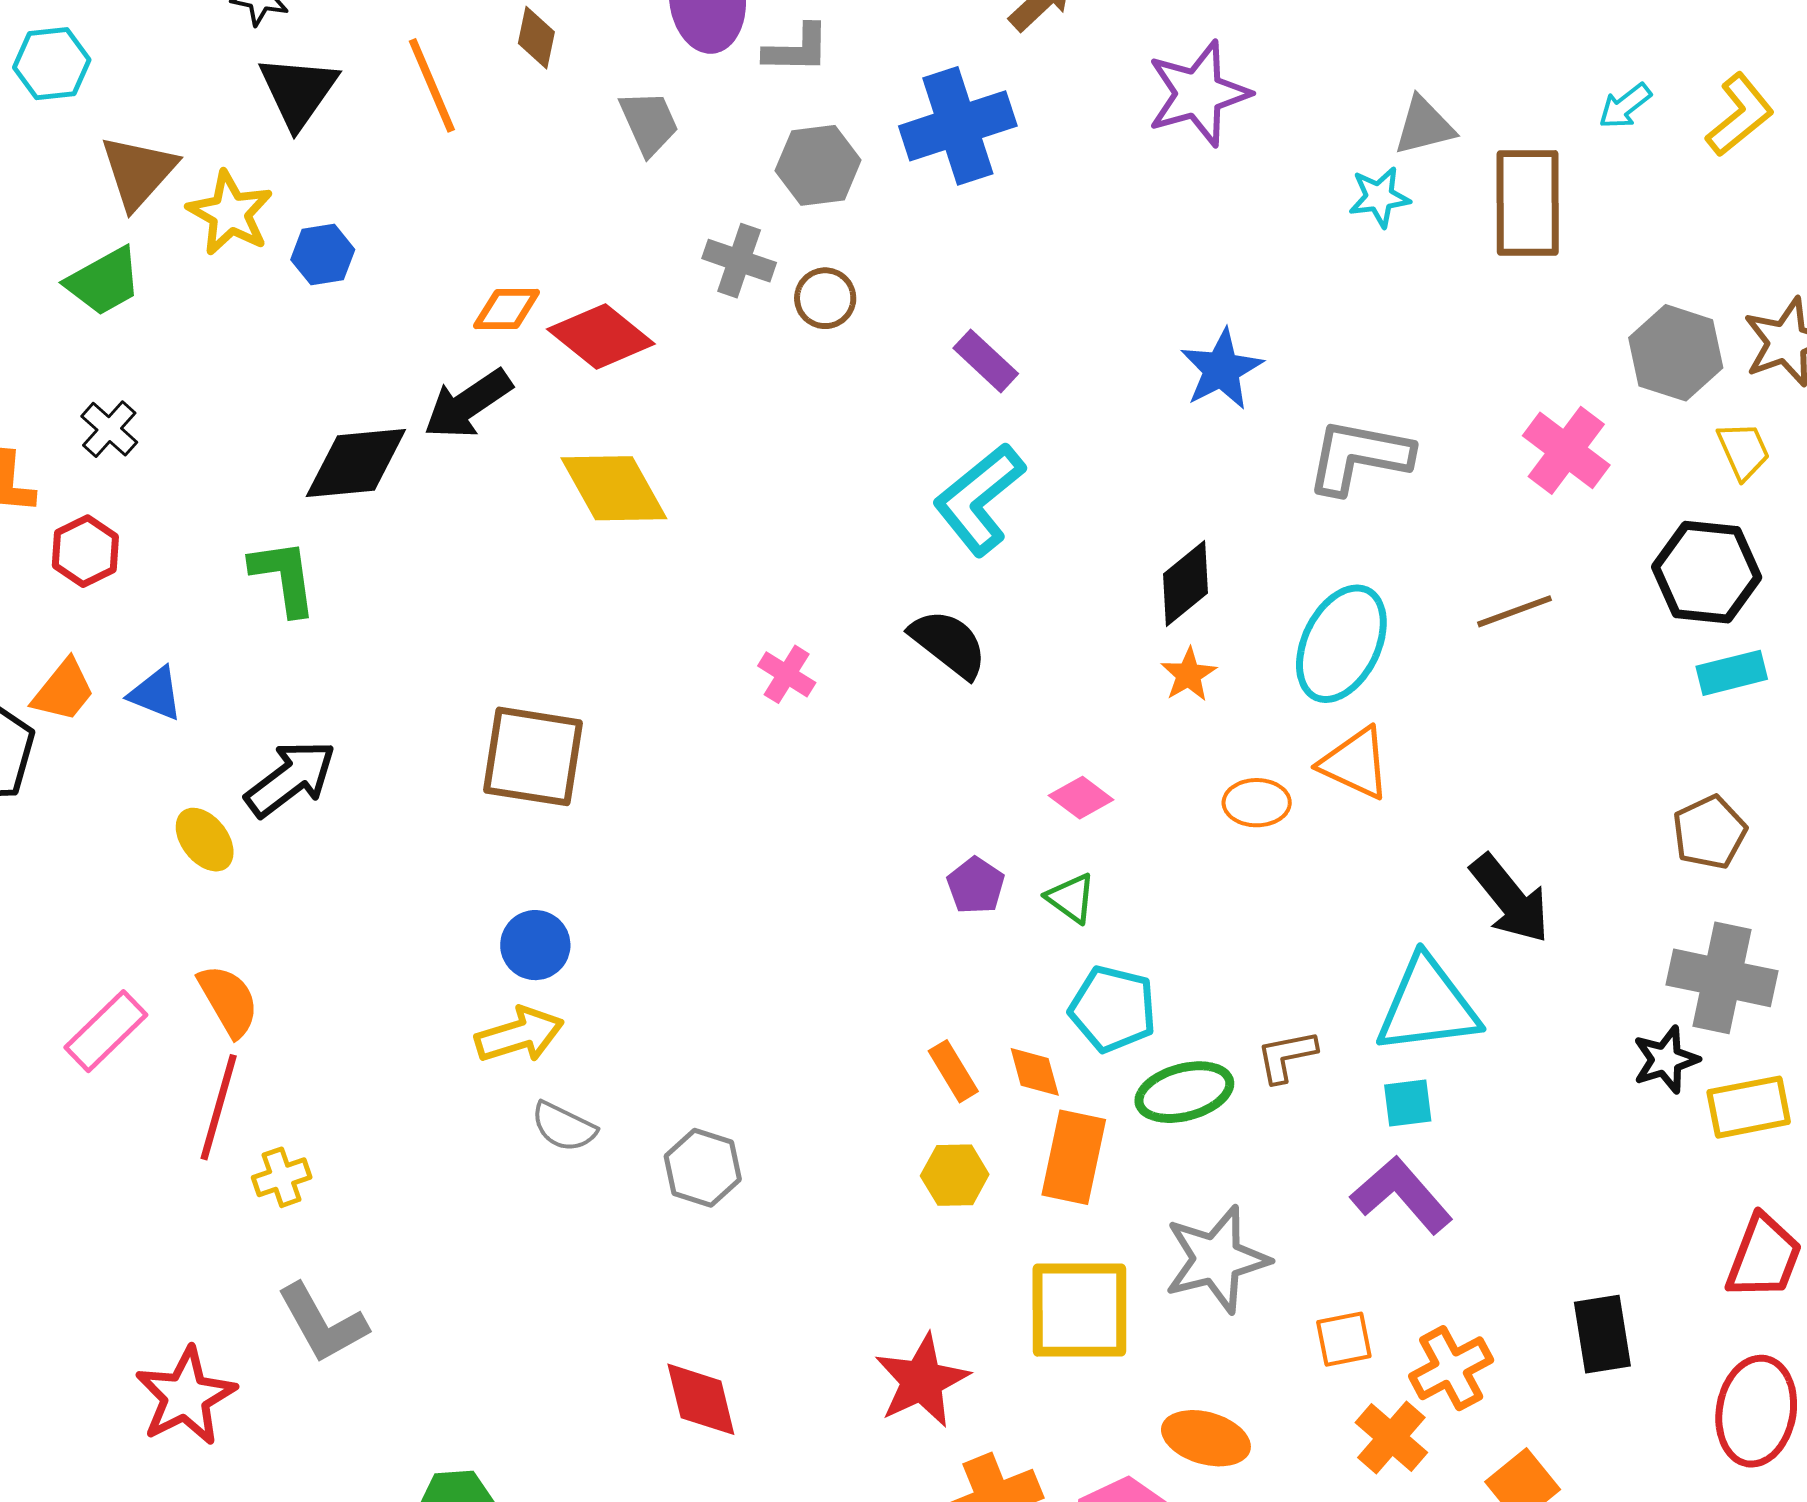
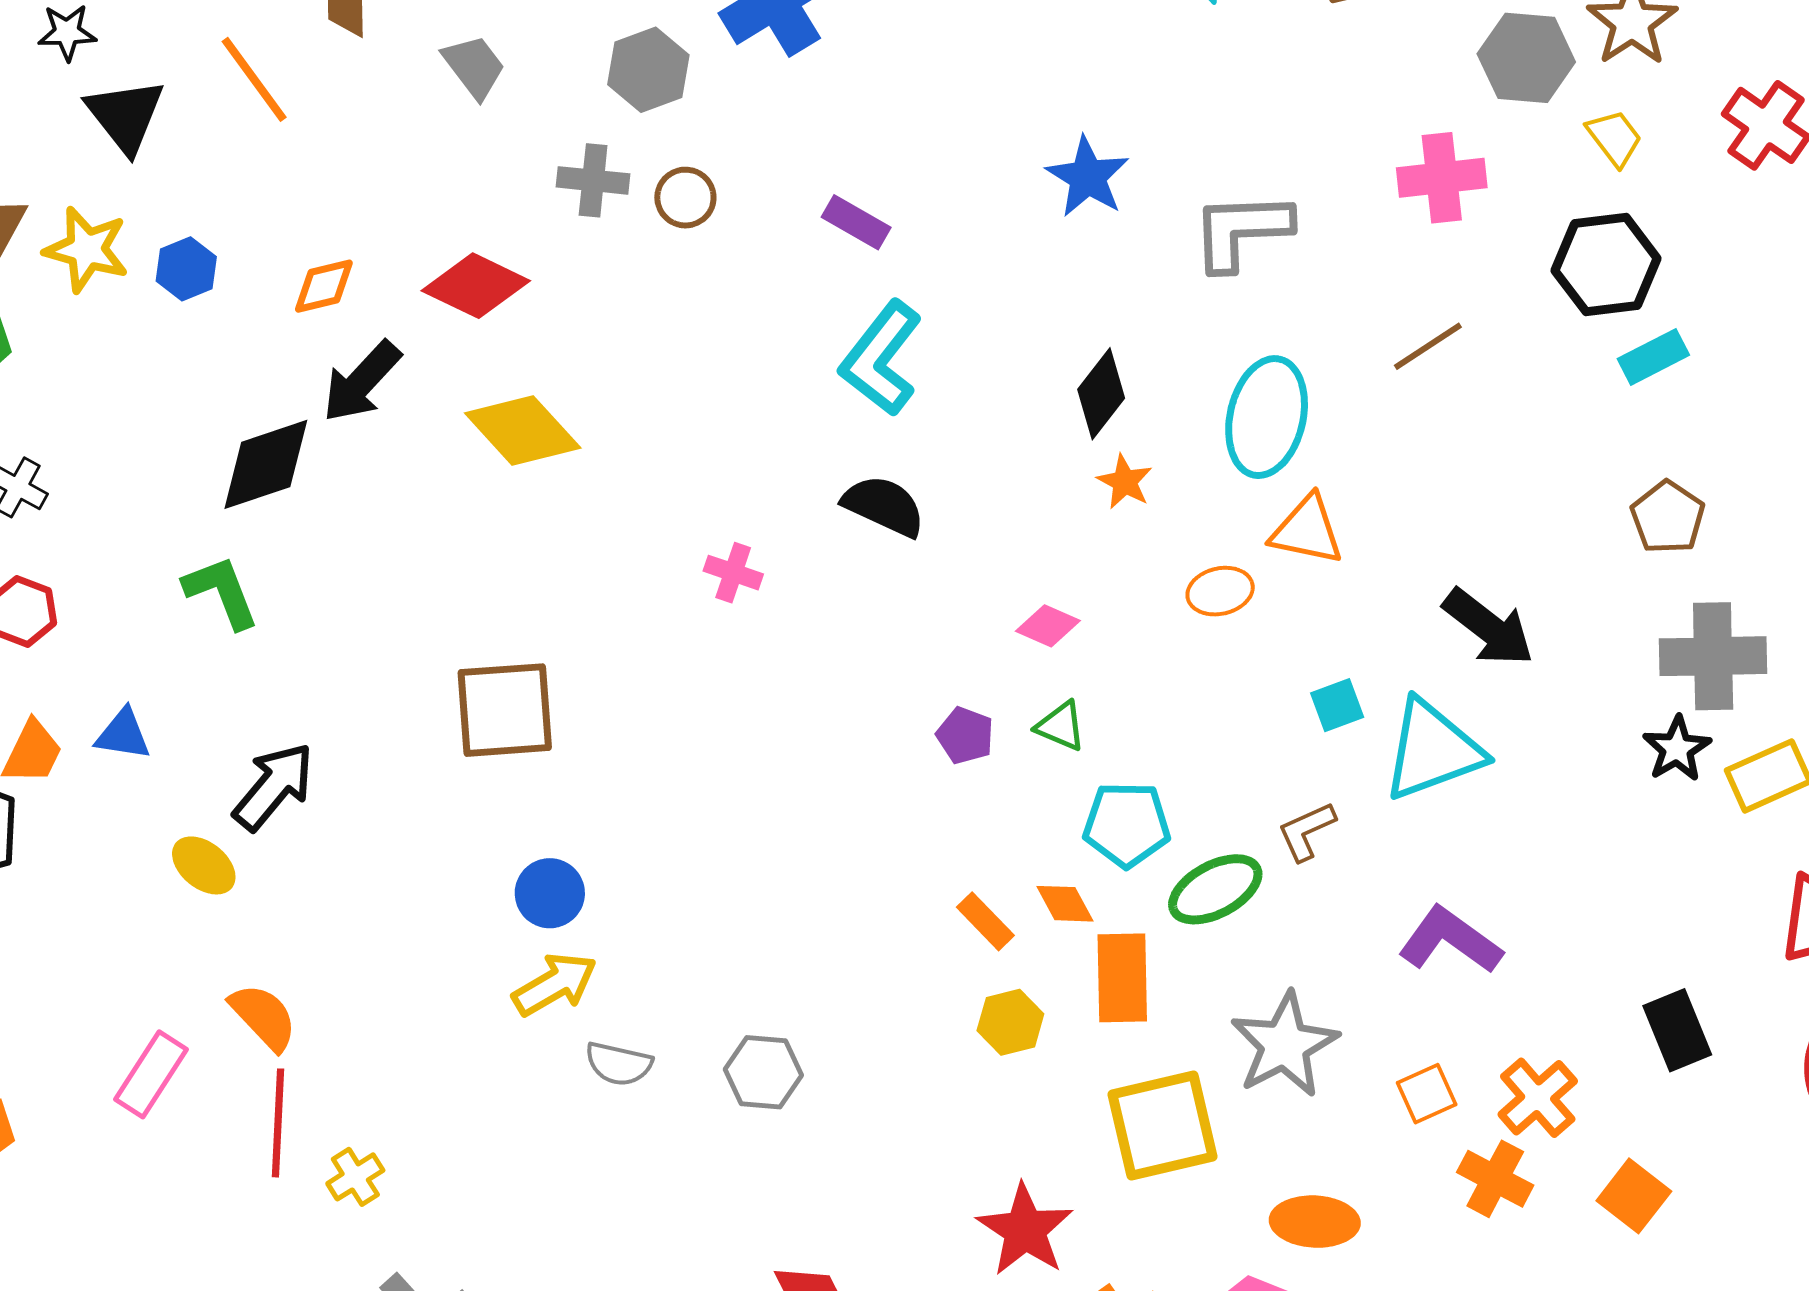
orange diamond: (507, 309) -> (324, 286), moved
pink cross: (1566, 450) -> (1442, 178), turned -30
cyan square: (1408, 1103) -> (1337, 705), moved

